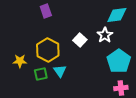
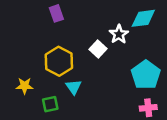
white star: (105, 35) -> (119, 34), moved
yellow star: (20, 61) -> (25, 86), moved
green square: (41, 74) -> (50, 104), moved

